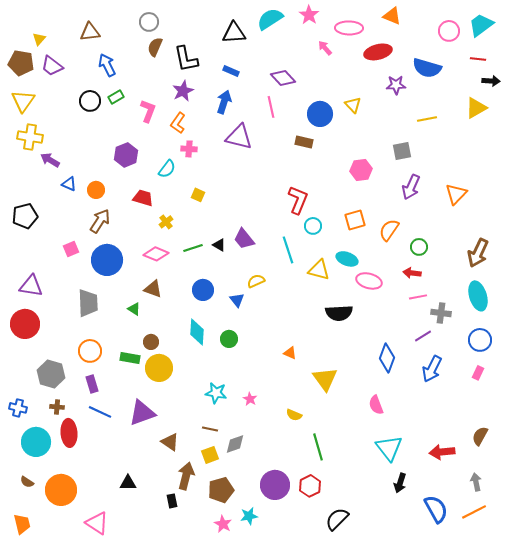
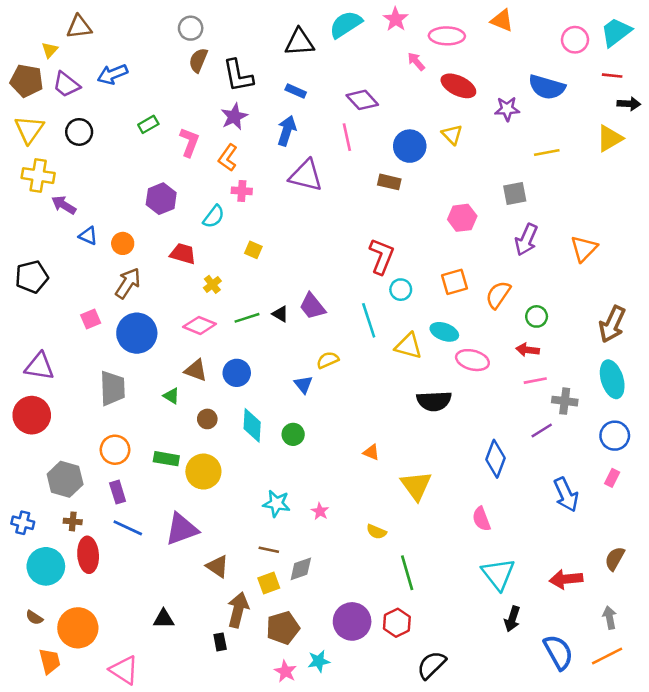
brown triangle: (90, 32) -> (79, 27), moved
red ellipse: (378, 52) -> (458, 86), moved, turned 40
blue arrow: (107, 65) -> (112, 74), moved, turned -85
black circle: (90, 101) -> (79, 132), moved
blue circle: (203, 290) -> (237, 373), moved
brown circle: (151, 342) -> (207, 419), moved
blue arrow: (432, 369) -> (566, 495), moved, turned -52
orange trapezoid: (22, 524) -> (50, 661), moved

